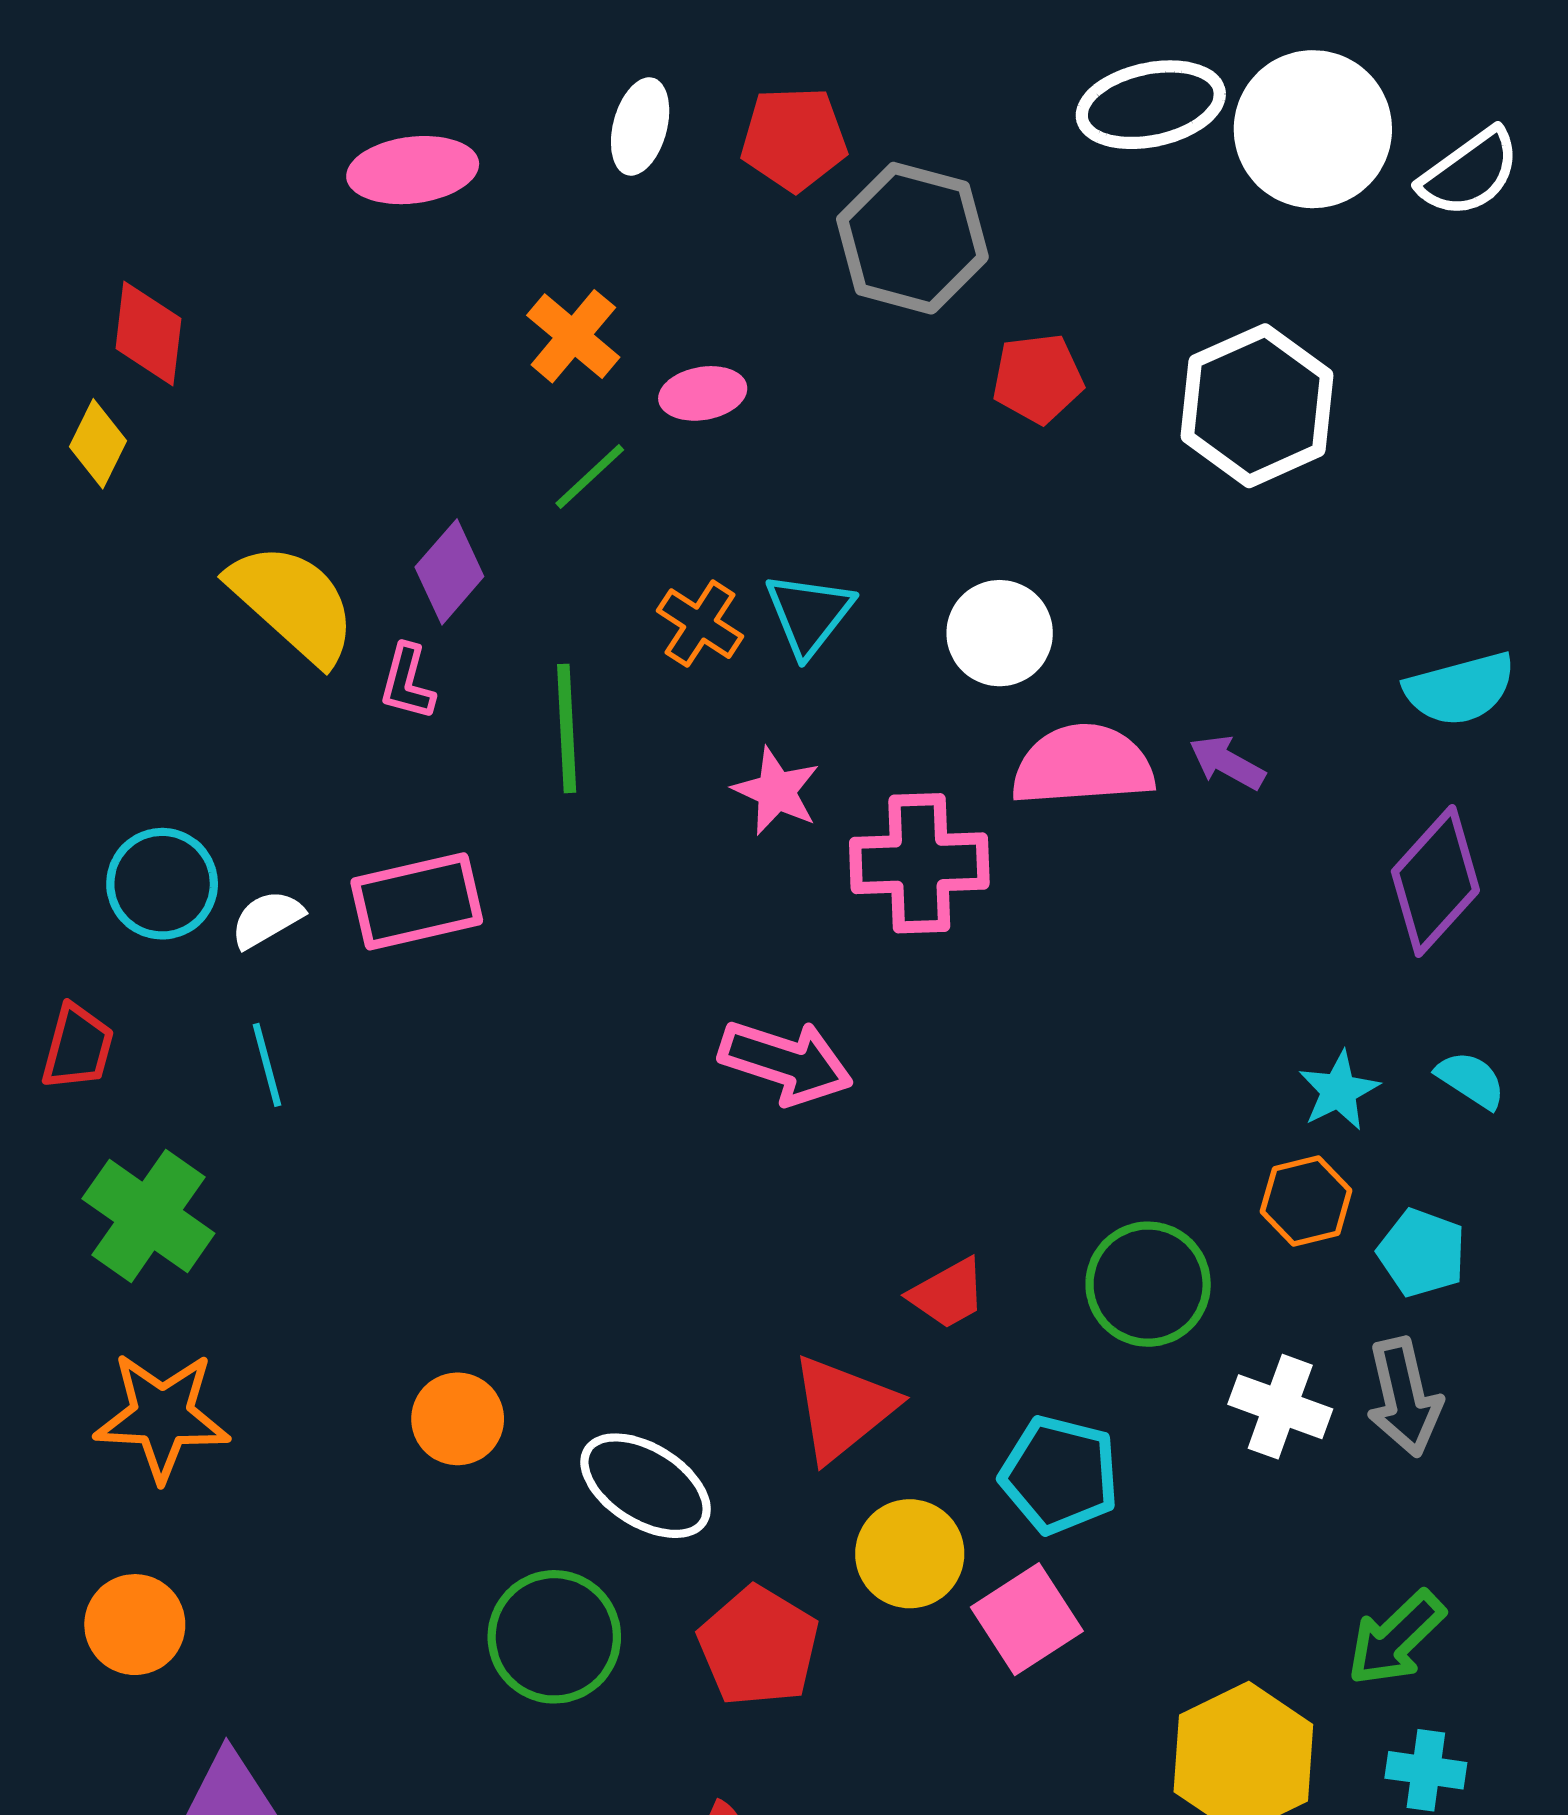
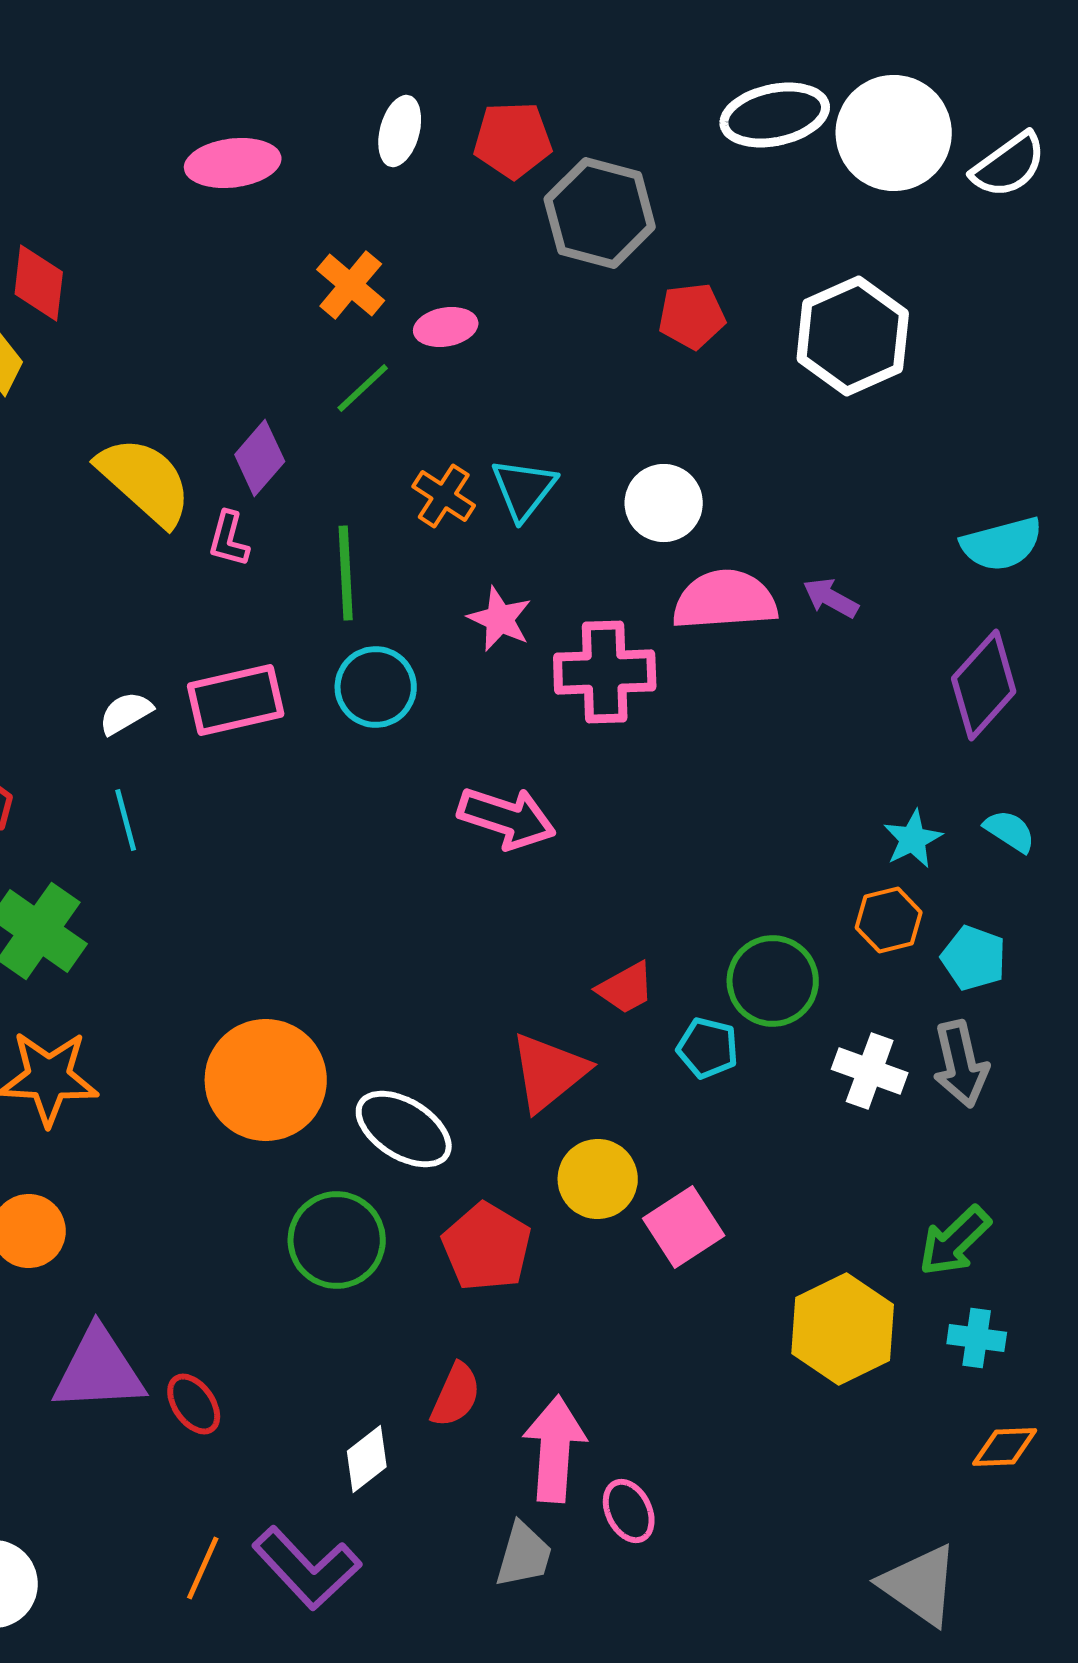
cyan circle: (162, 884) -> (376, 687), moved
orange circle: (458, 1419) -> (266, 1080), size x1.8
cyan pentagon: (1060, 1475) -> (708, 1048), moved, size x0.7

